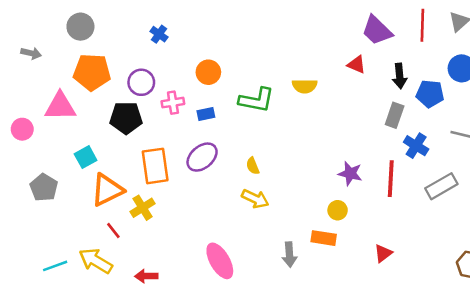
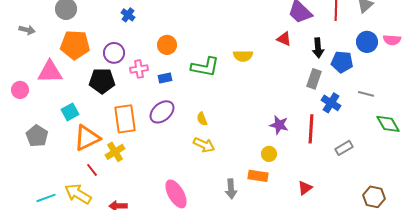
gray rectangle: (441, 186) -> (344, 148), moved, size x0.7

